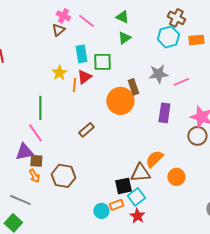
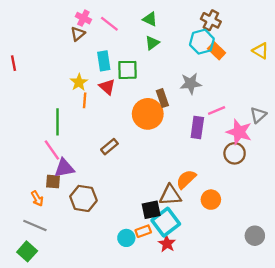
orange rectangle: (196, 40) -> (217, 51), moved, turned 49
red triangle: (84, 77) -> (107, 87), turned -42
pink line: (181, 82) -> (217, 111), moved
orange line: (74, 85) -> (85, 100), moved
purple triangle: (24, 152) -> (64, 168), moved
orange arrow: (34, 176) -> (37, 198), moved
cyan square: (136, 197) -> (166, 222), size x1.4

